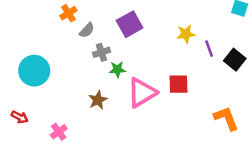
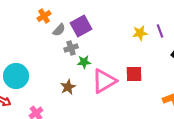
purple square: (130, 24) -> (81, 26), moved
purple line: (209, 49) -> (160, 31), moved
cyan circle: (34, 71) -> (16, 76), moved

